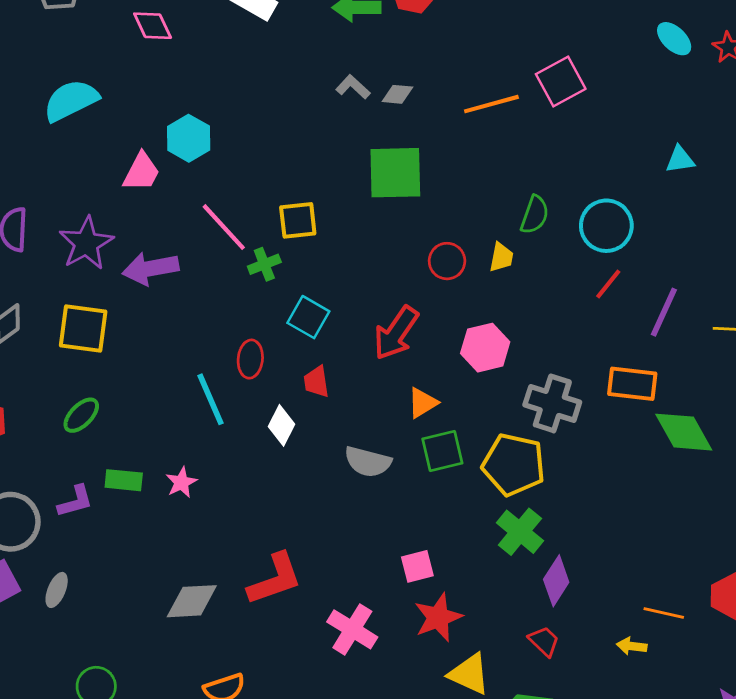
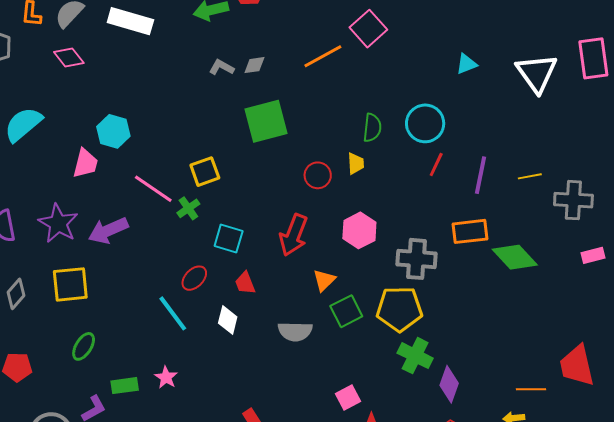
red ellipse: (250, 359) -> (194, 278), turned 52

